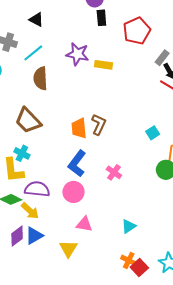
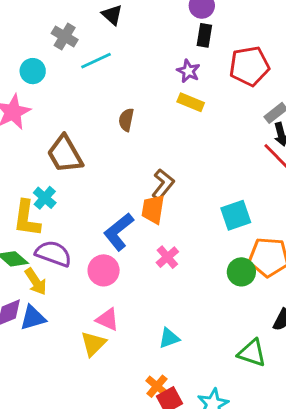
purple star: (77, 54) -> (188, 71), moved, size x0.7
brown semicircle: (40, 78) -> (126, 120), moved, size x0.7
orange trapezoid: (79, 128) -> (153, 209), moved
cyan square: (153, 133) -> (236, 215), size x1.5
yellow triangle: (68, 249) -> (93, 344), moved

